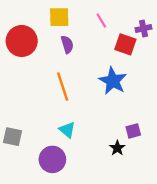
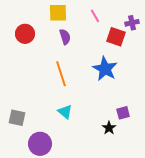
red circle: (22, 41) -> (25, 34), size x0.7
purple circle: (52, 159) -> (40, 144), moved

